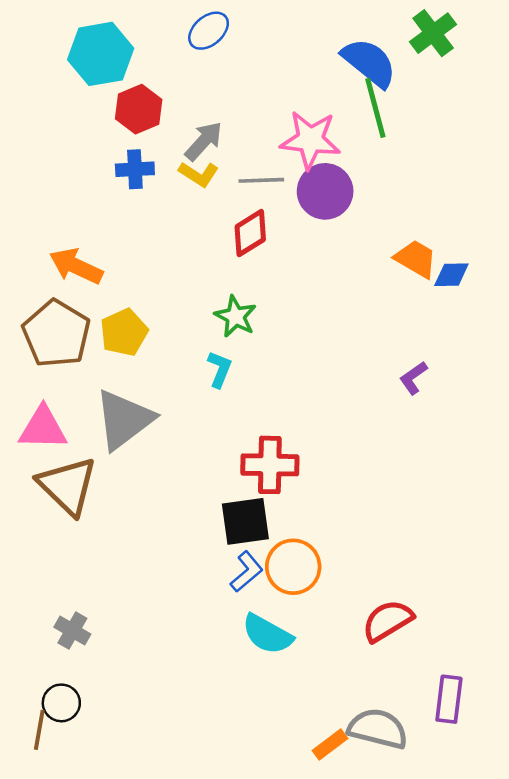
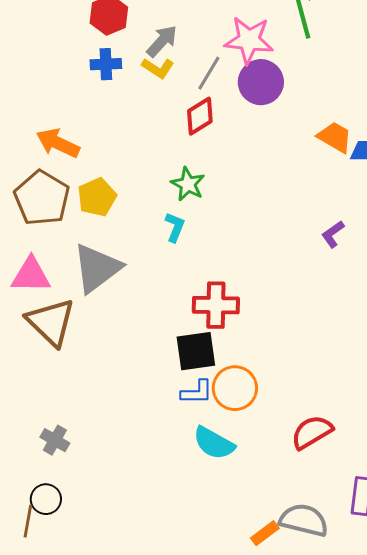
gray line: (261, 180) -> (209, 73), turned -57
blue L-shape: (247, 572) -> (197, 392), turned 40

